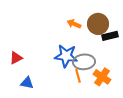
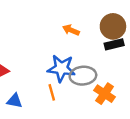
brown circle: (98, 24) -> (113, 26), moved
orange line: (78, 76) -> (52, 92), moved

